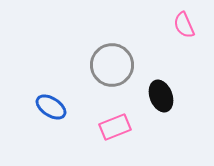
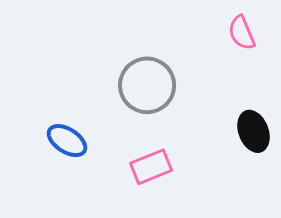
black ellipse: (161, 96) -> (253, 131), moved

